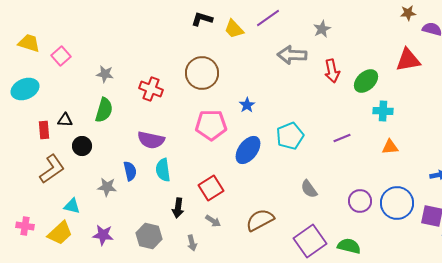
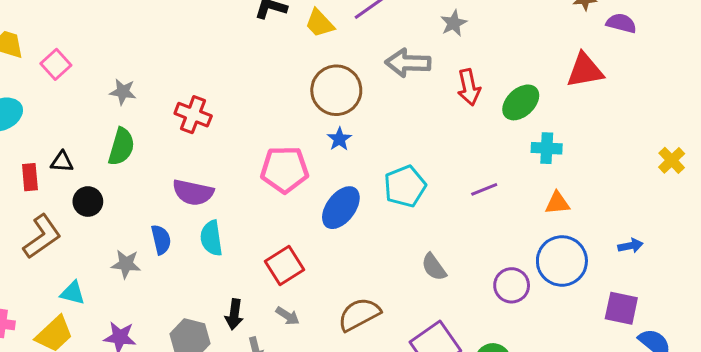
brown circle: (202, 73) -> (336, 90), moved
blue circle: (397, 203) -> (562, 261), moved
black arrow: (178, 208) -> (234, 314), moved

